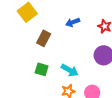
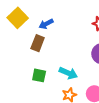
blue arrow: (73, 22) -> (46, 24), moved

